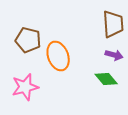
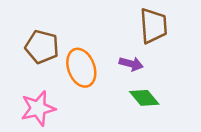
purple arrow: (114, 55) -> (131, 64), moved

